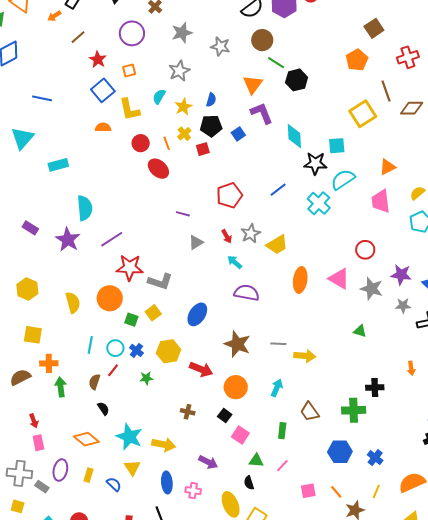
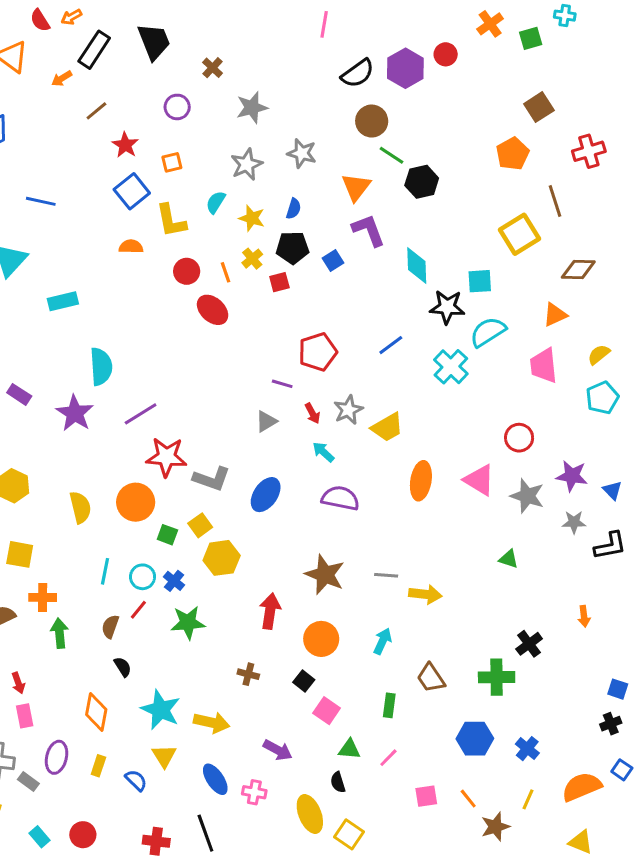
purple circle: (132, 33) -> (177, 107), size x0.7
gray star: (220, 46) -> (302, 153), moved
yellow star: (183, 107) -> (252, 218), turned -30
brown diamond: (412, 108) -> (578, 270), moved
purple line: (183, 214) -> (282, 384), moved
blue ellipse: (197, 314) -> (266, 495), moved
yellow hexagon: (169, 351) -> (222, 558), moved
red arrow: (201, 369) -> (270, 611), turned -105
green star: (146, 378) -> (188, 623), size x1.6
black cross: (375, 388) -> (529, 644), turned -36
orange diamond: (86, 439) -> (96, 712), turned 60
blue ellipse: (167, 482) -> (215, 779), turned -30

